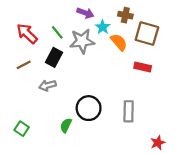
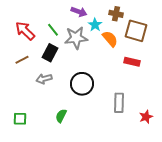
black circle: (89, 108) -> (82, 84), moved
green square: (22, 129) -> (20, 119), turned -32
red star: (158, 143) -> (146, 117), moved

